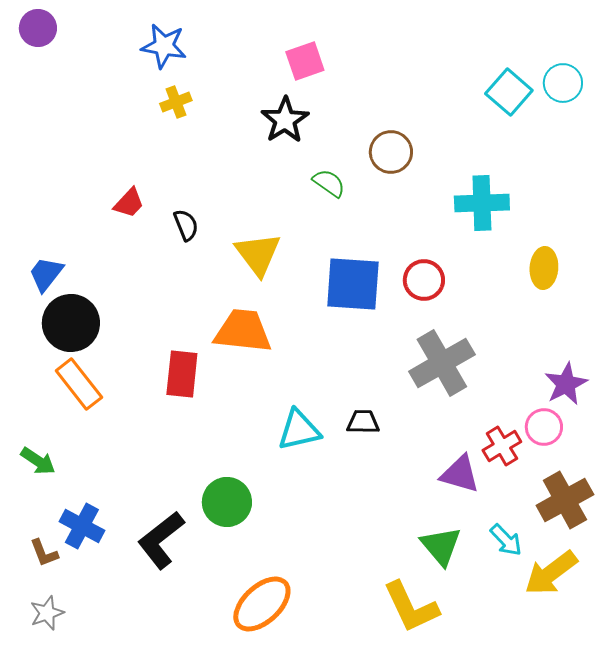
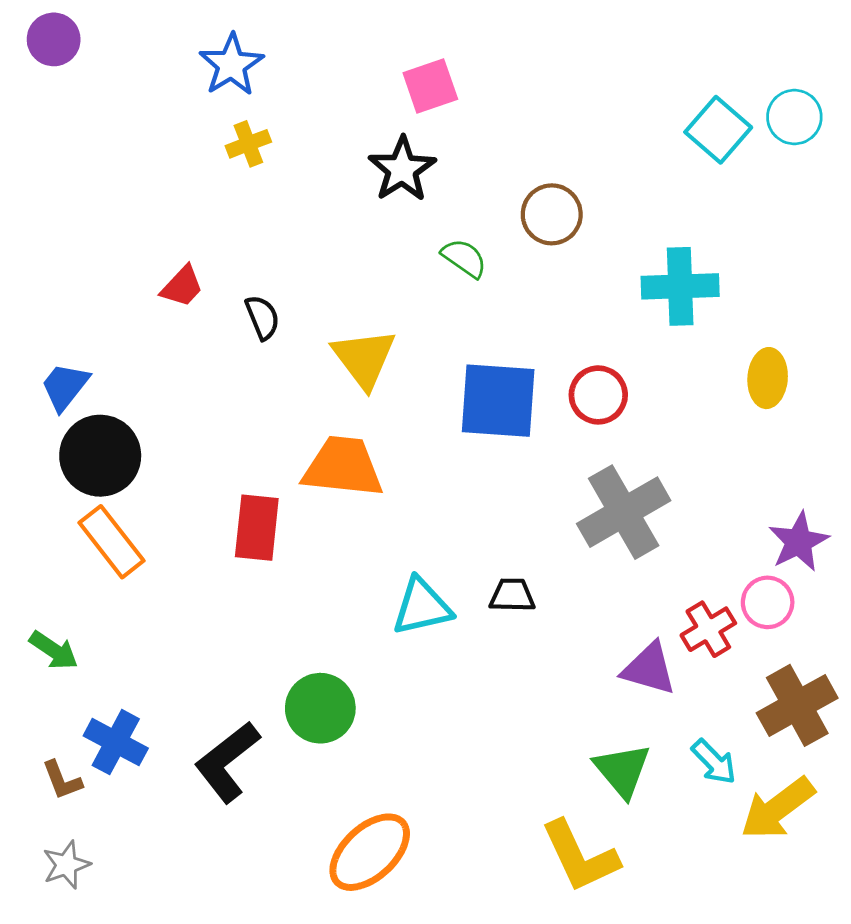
blue star: (164, 46) -> (231, 65), turned 30

